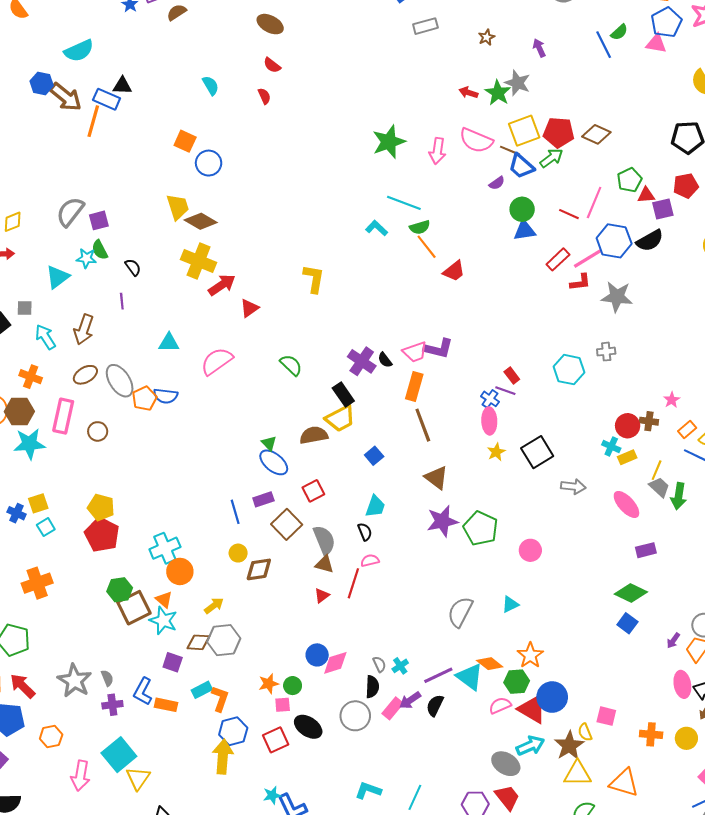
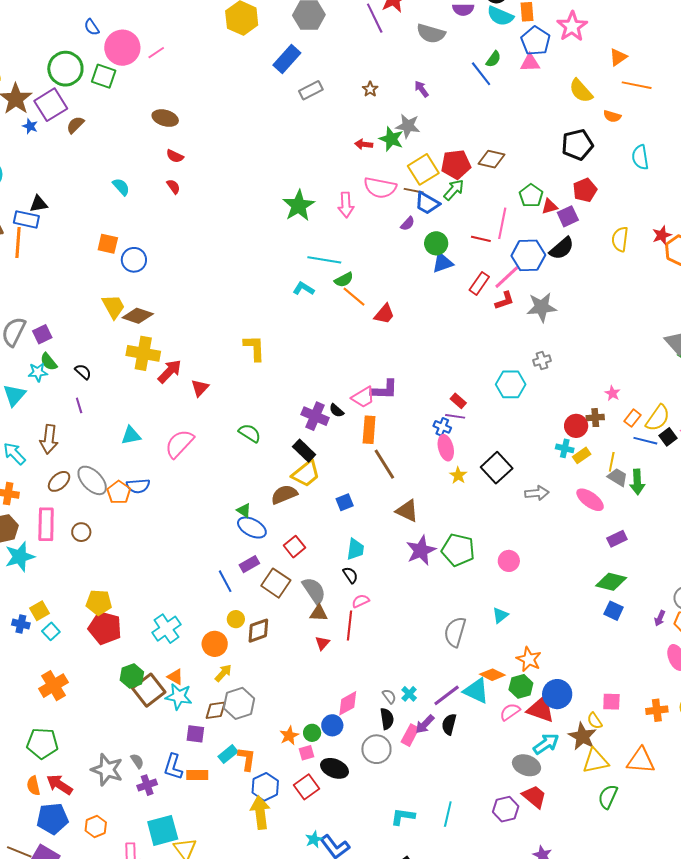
blue square: (374, 456) -> (345, 502), turned 30
orange circle: (180, 571) -> (215, 644), moved
blue circle: (317, 655) -> (332, 725), moved
cyan square: (119, 755) -> (163, 830), turned 36

